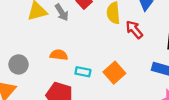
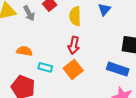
red arrow: (134, 30) -> (74, 45), moved, turned -132

